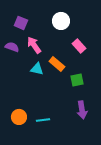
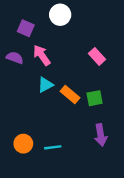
white circle: (61, 21) -> (60, 15), moved
orange rectangle: (57, 64) -> (70, 95), moved
cyan triangle: (37, 69) -> (45, 85), turned -40

